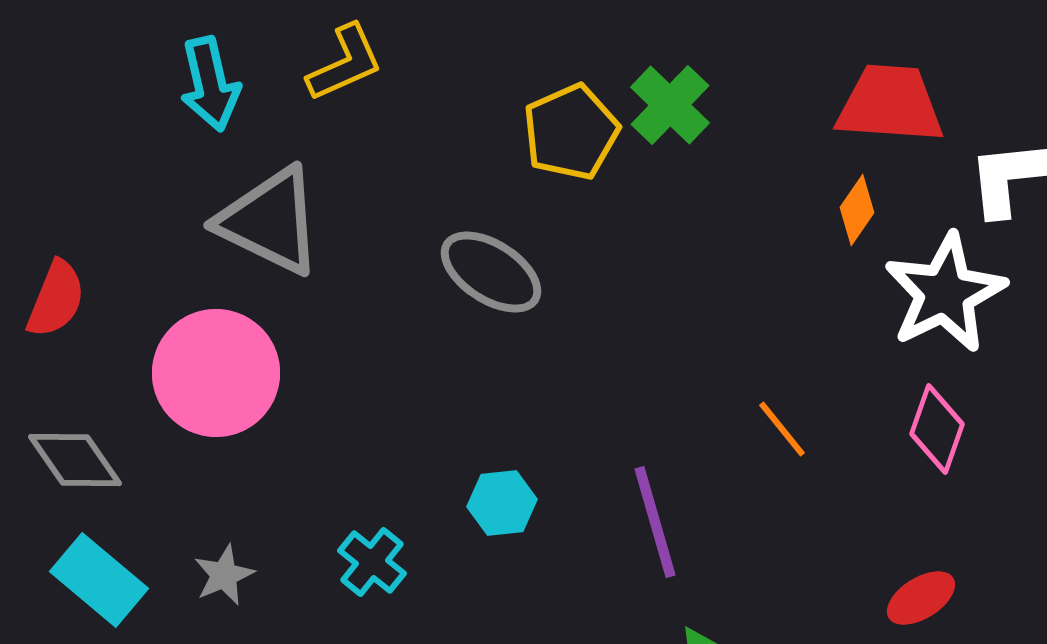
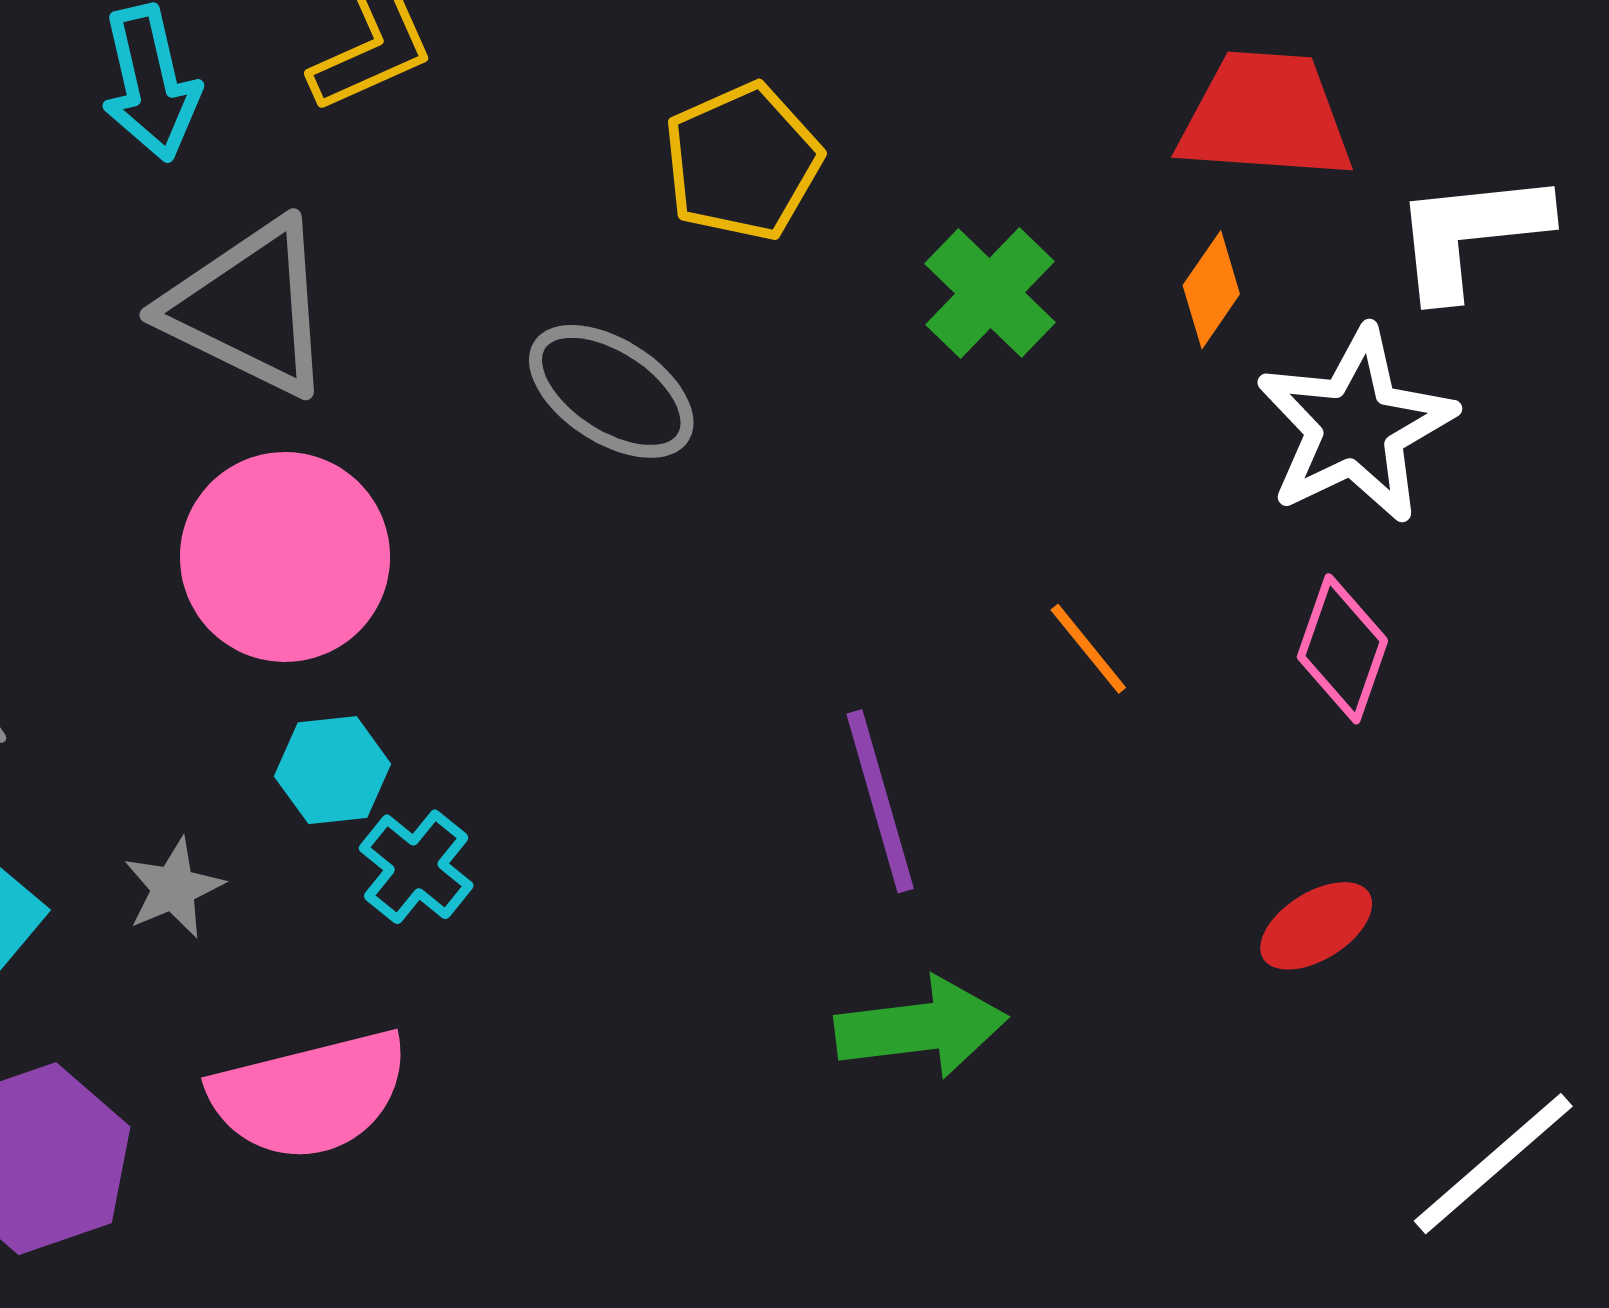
green cross: (670, 105) -> (990, 293), moved
pink circle: (216, 373) -> (285, 557), moved
cyan hexagon: (502, 503) -> (333, 770), moved

